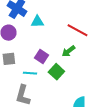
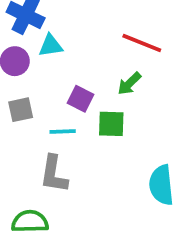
cyan triangle: (37, 22) -> (51, 46), moved
green square: (56, 72) -> (111, 124), turned -35

